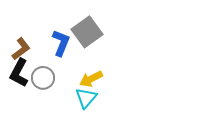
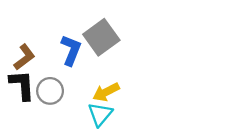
black L-shape: (19, 73) -> (22, 85), turned 148

